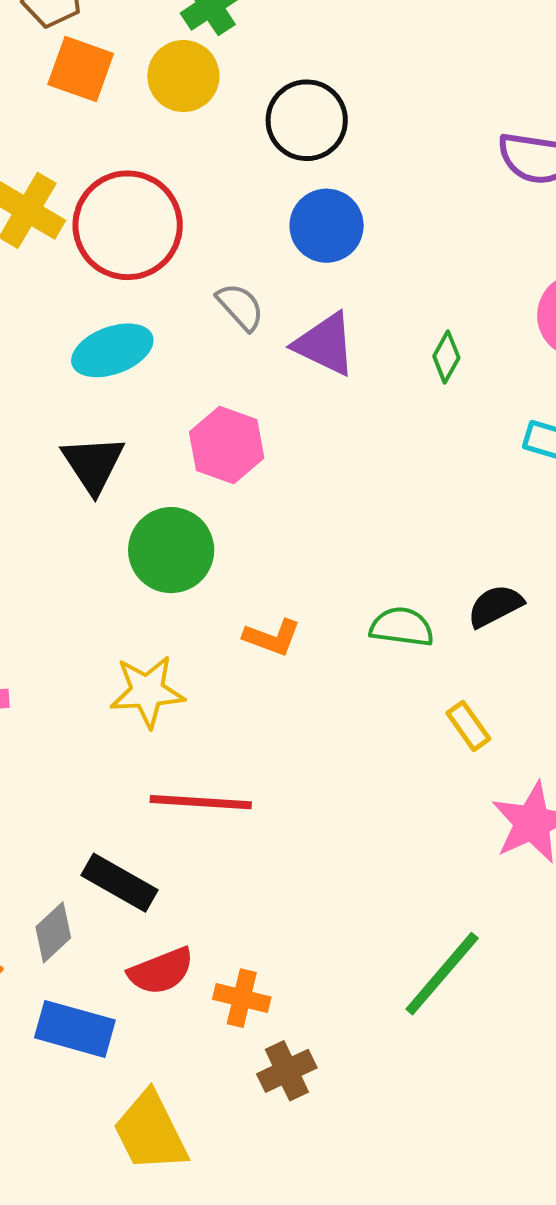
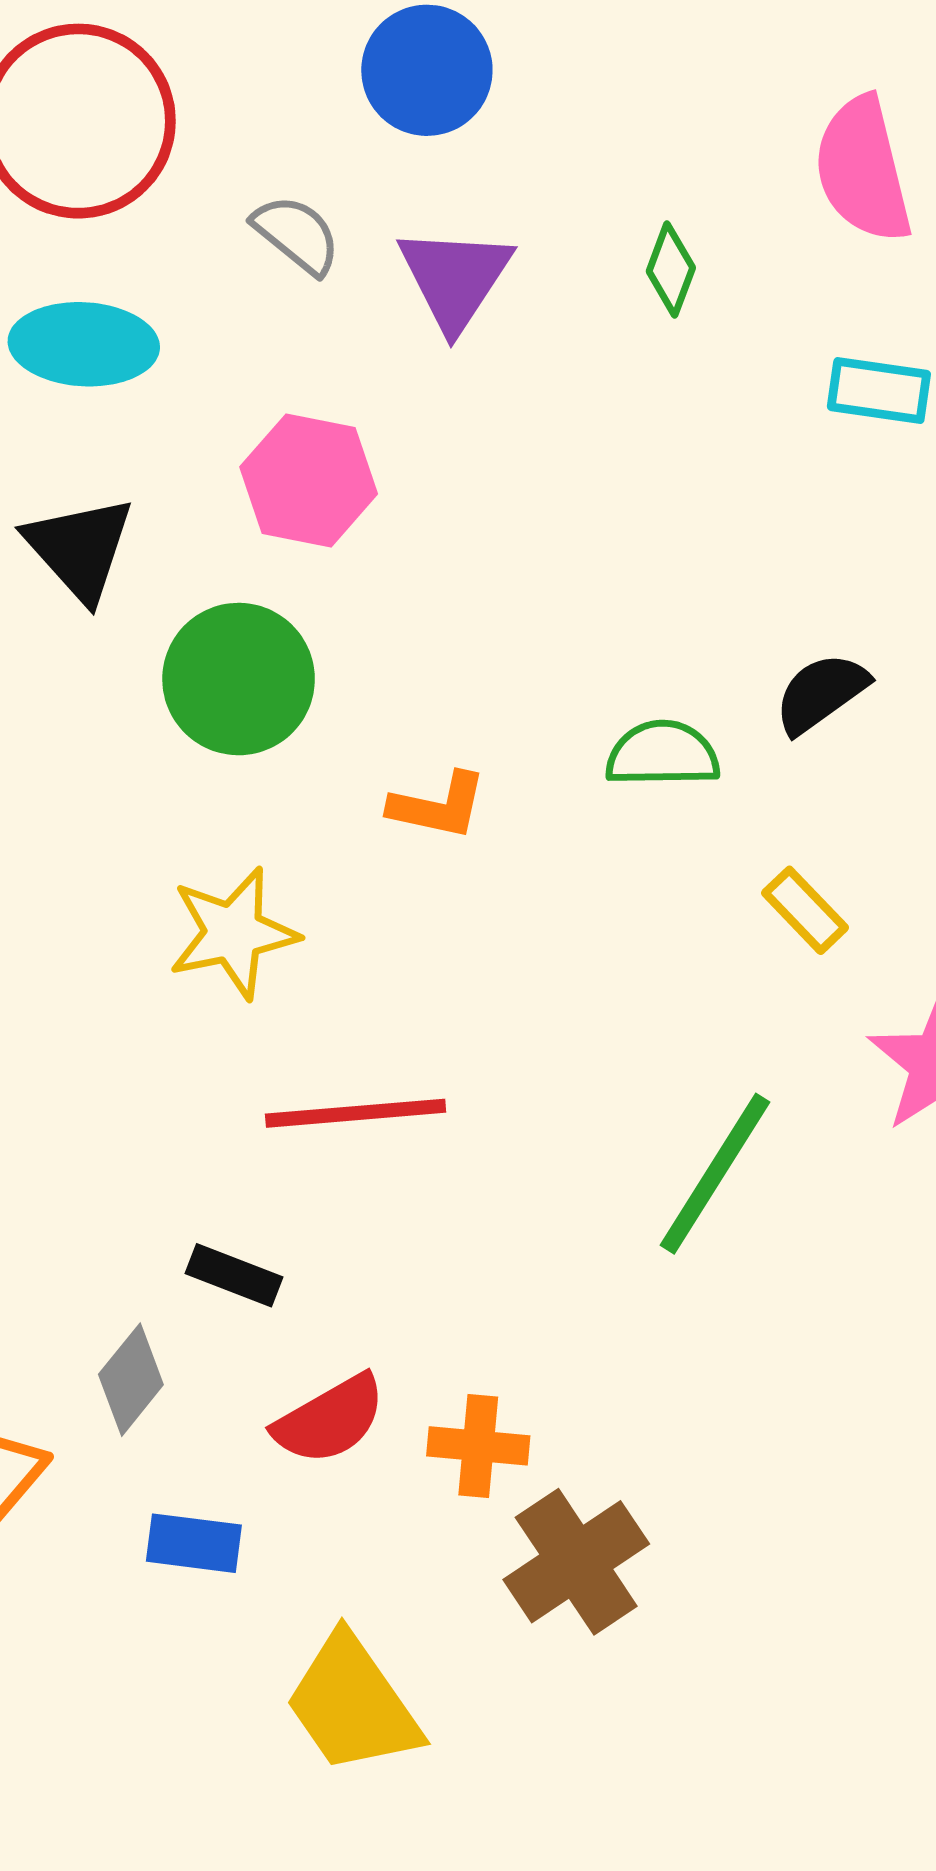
purple triangle: (325, 344) -> (455, 278), turned 46
cyan ellipse: (112, 350) -> (84, 344), turned 32
black rectangle: (119, 883) -> (234, 1275), size x0.7
green line: (442, 974) -> (715, 1174), moved
blue rectangle: (75, 1029) -> (194, 1543), size x0.7
brown cross: (287, 1071) -> (576, 1562), size x1.4

